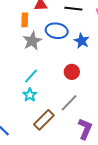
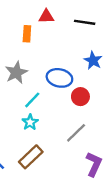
blue ellipse: (57, 31) -> (59, 78), moved
gray star: (32, 41) -> (16, 73), moved
brown rectangle: (44, 120) -> (31, 157), moved

